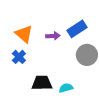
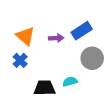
cyan semicircle: (66, 88) -> (70, 82), moved

